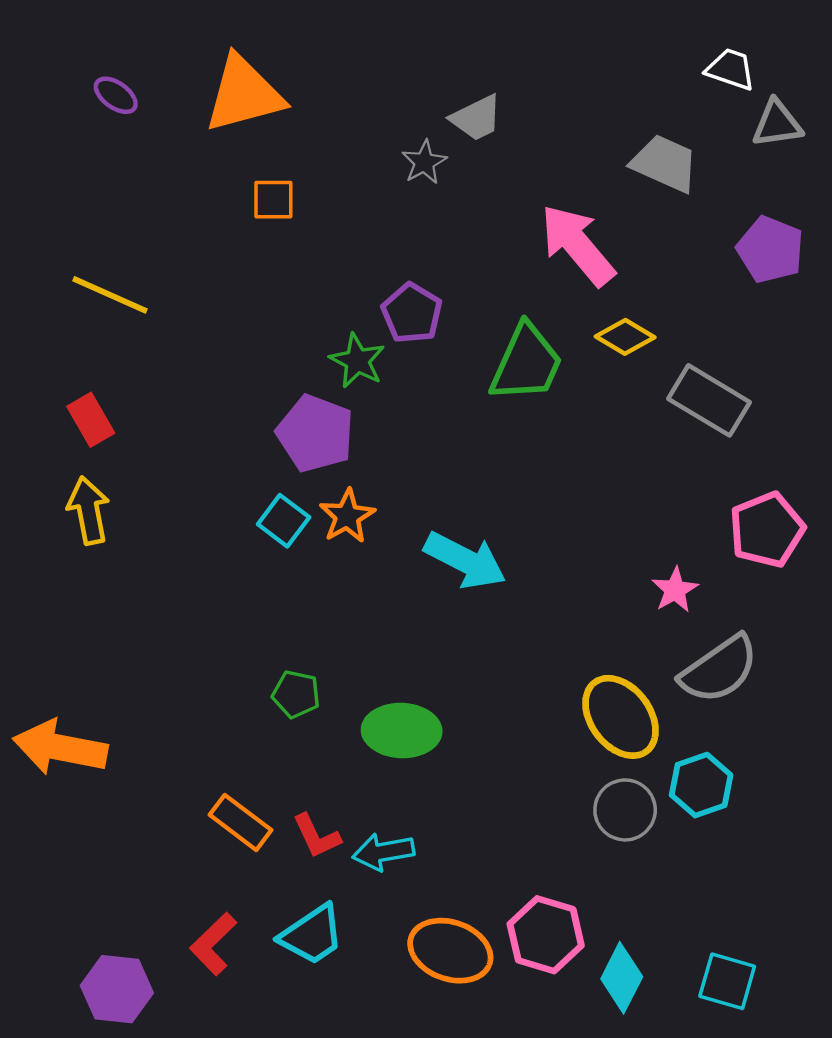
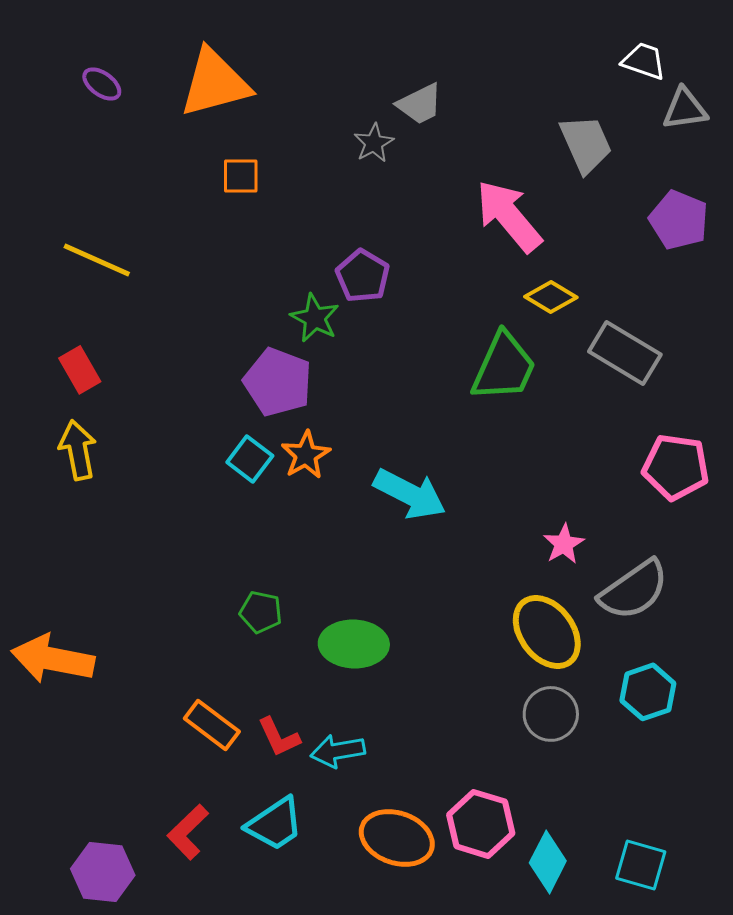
gray trapezoid: (665, 163) -> (586, 144), turned 42
green trapezoid: (526, 363) -> (504, 367), moved
pink pentagon: (767, 530) -> (676, 467), turned 30
pink star: (675, 590) -> (564, 544), moved
cyan hexagon: (701, 785) -> (648, 692), moved

